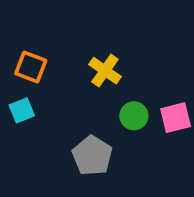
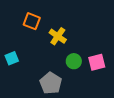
orange square: (31, 67) -> (32, 21), moved

